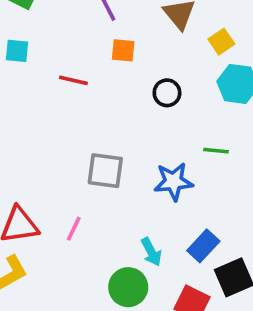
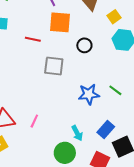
orange square: (123, 50) -> (60, 22), size x1.6
green line: (216, 151) -> (115, 90), moved, turned 32
gray square: (105, 171) -> (54, 66), moved

